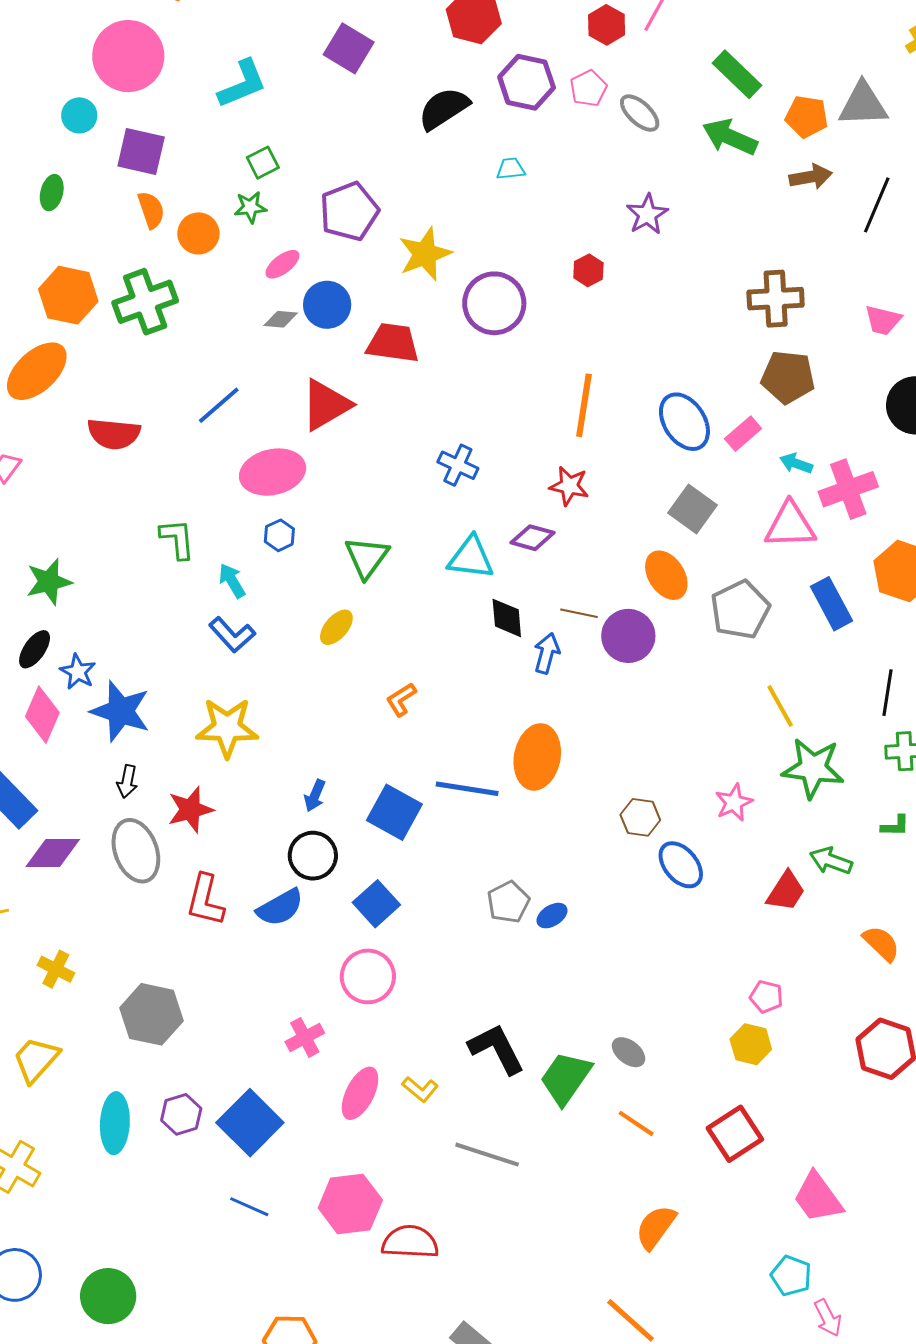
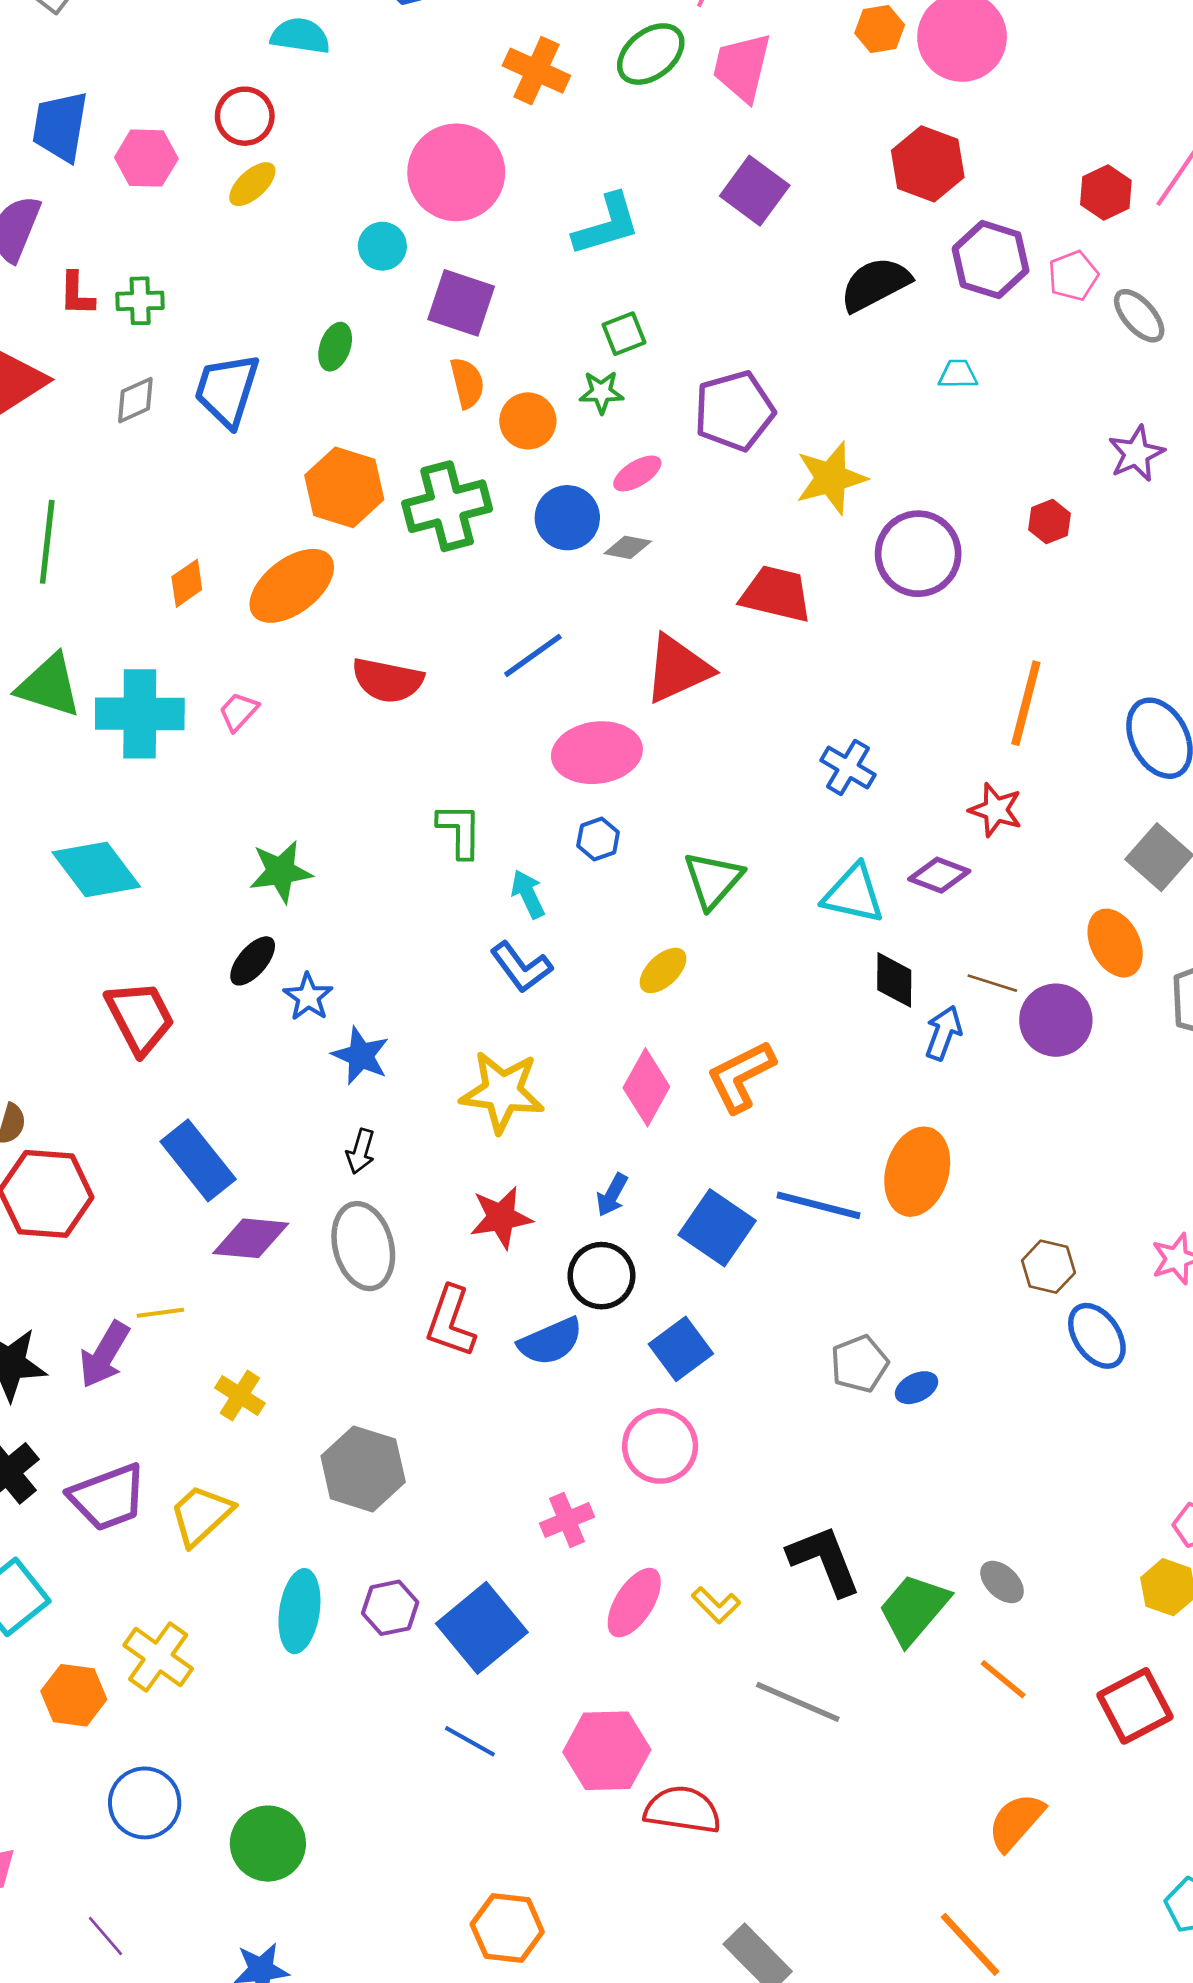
blue circle: (327, 305) -> (567, 518), moved
orange L-shape: (401, 699) -> (741, 1076), size x1.6
blue star: (121, 711) -> (361, 1056), size x0.7
pink diamond: (42, 715) -> (646, 1087), moved
red star: (190, 810) -> (501, 1217), moved

